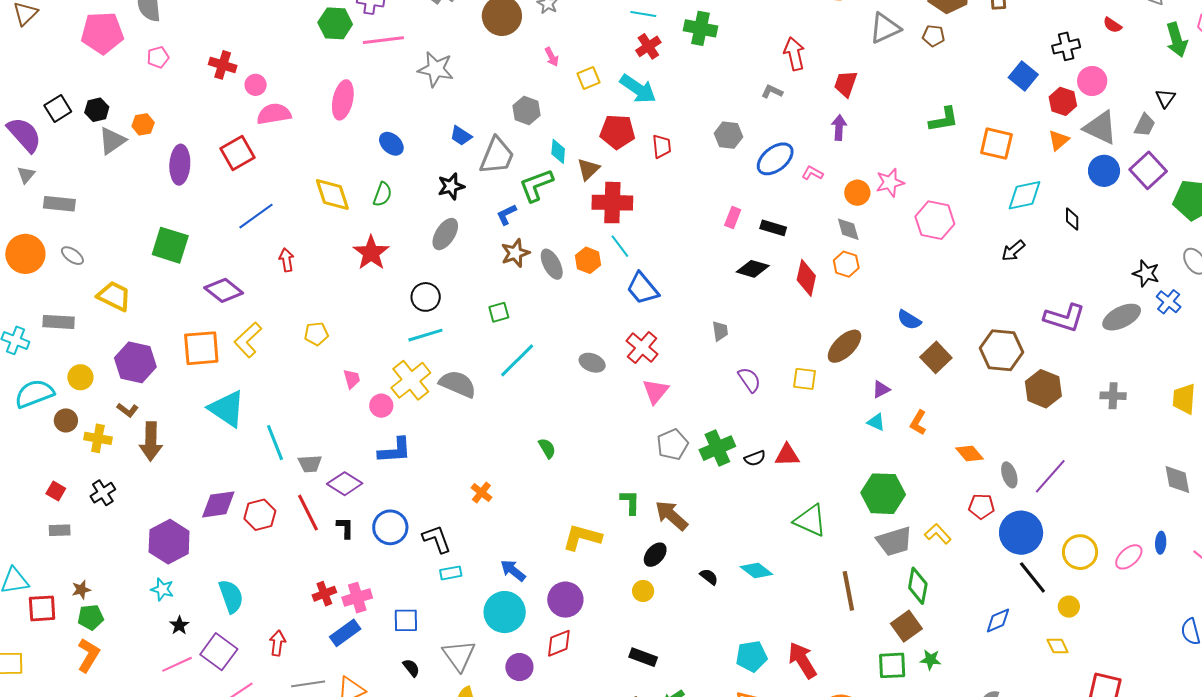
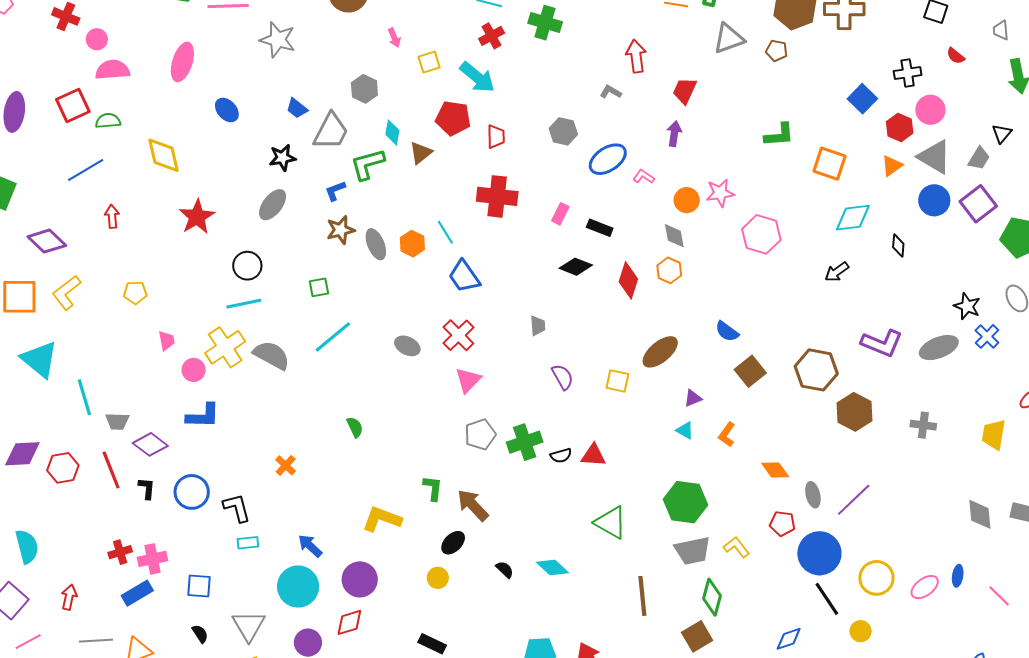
green semicircle: (382, 194) -> (108, 121), moved, turned -120
red cross: (612, 203) -> (497, 196), moved

